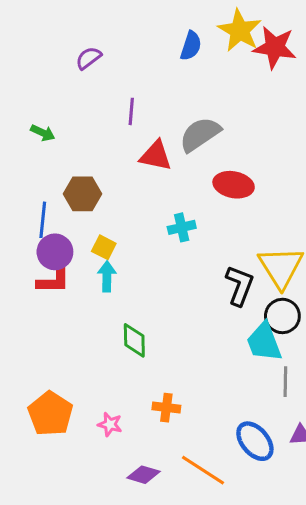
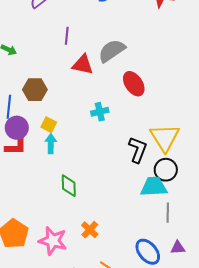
red ellipse: (234, 185) -> (134, 84), turned 45
cyan trapezoid: (264, 342) -> (154, 187), turned 108
orange cross: (166, 408) -> (90, 230), turned 36
pink star: (110, 424) -> (53, 241), size x1.8

